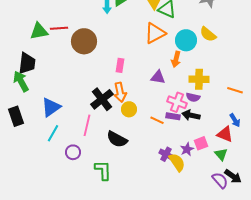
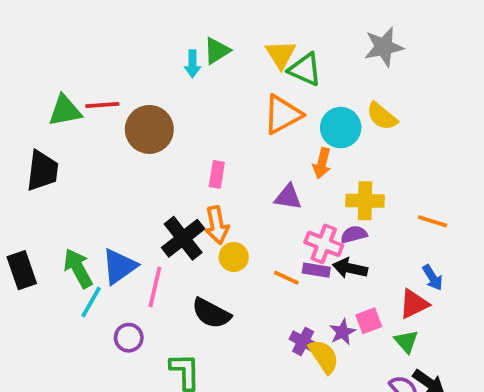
green arrow: (21, 81) -> (78, 268), moved
purple semicircle: (193, 97) -> (354, 234), turned 152
blue triangle: (51, 107) -> (119, 266), moved
red triangle: (225, 134) -> (414, 304), turned -48

